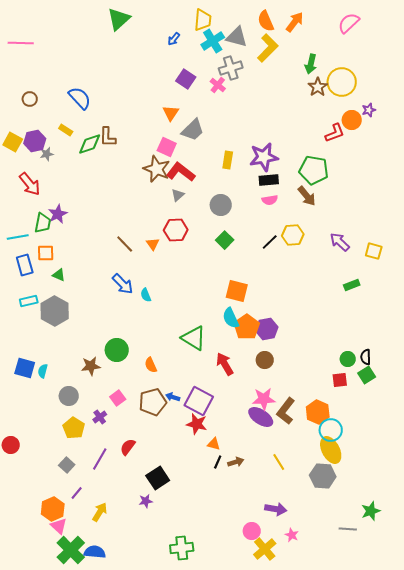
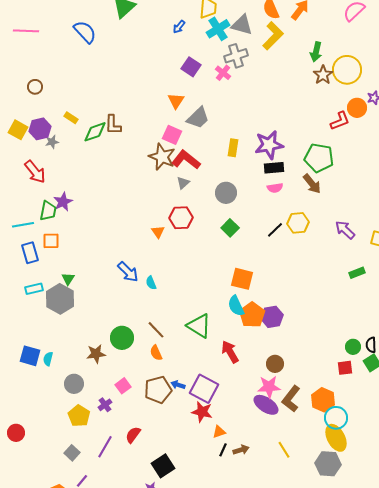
blue semicircle: (80, 98) -> (85, 32), moved
brown line: (125, 244) -> (156, 330), moved
green triangle: (59, 275) -> (68, 279), moved, turned 40
brown circle: (265, 360) -> (275, 364), moved
orange triangle: (214, 444) -> (219, 432), turned -32

